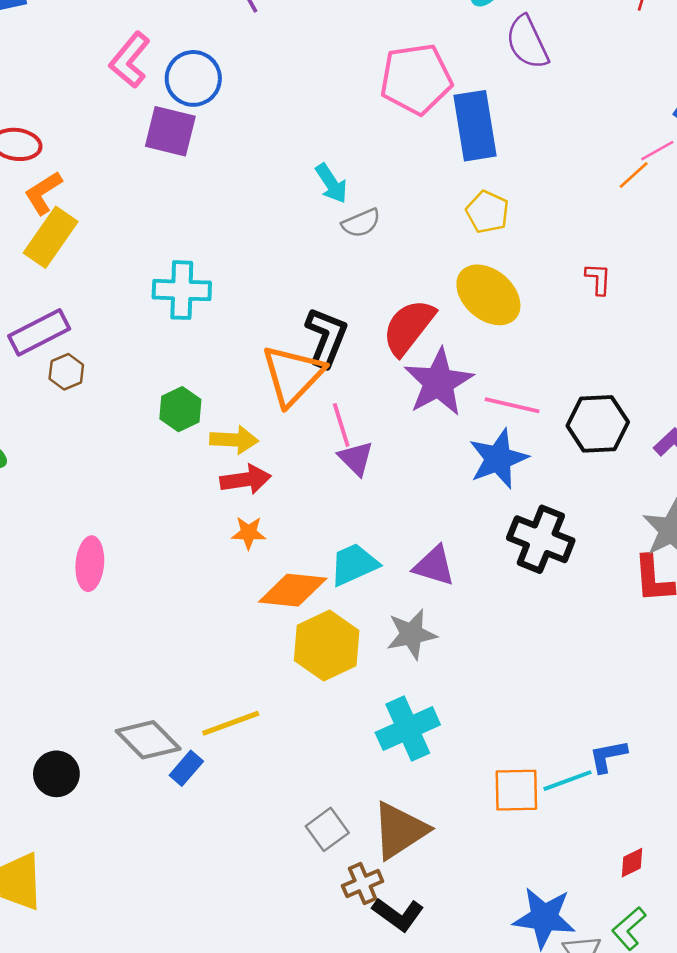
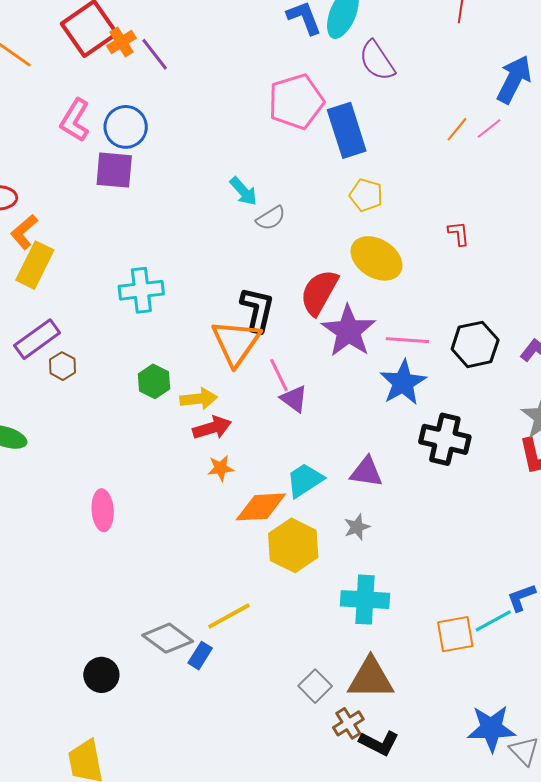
orange line: (634, 175) -> (457, 129), moved
gray star: (411, 634) -> (357, 527), size x0.7
cyan cross: (408, 729) -> (365, 600), turned 36
brown triangle: (400, 830) -> (371, 678), turned 42

